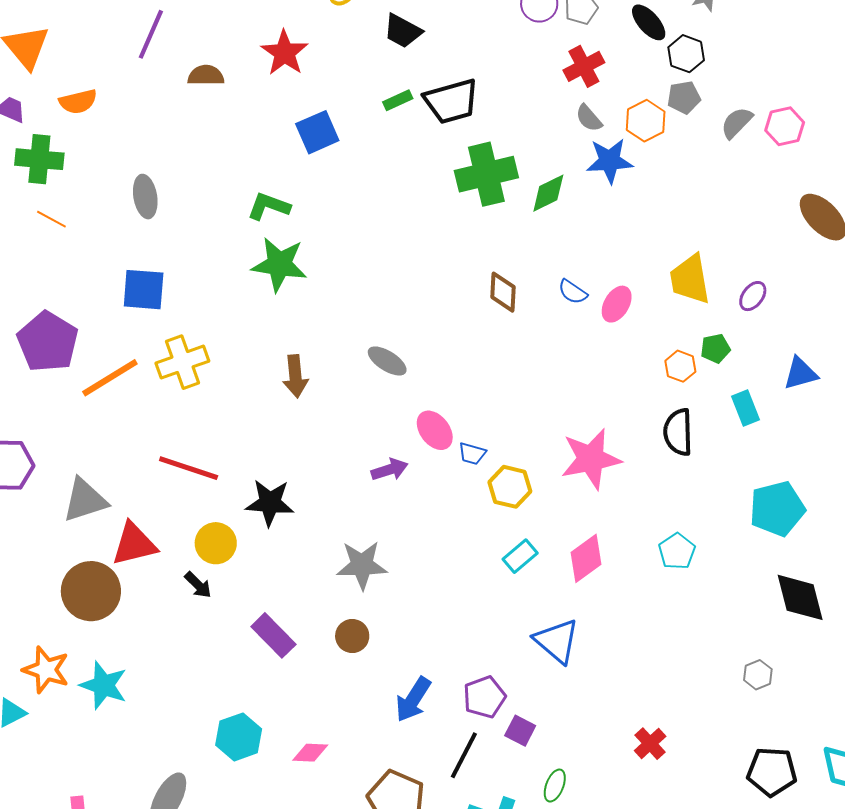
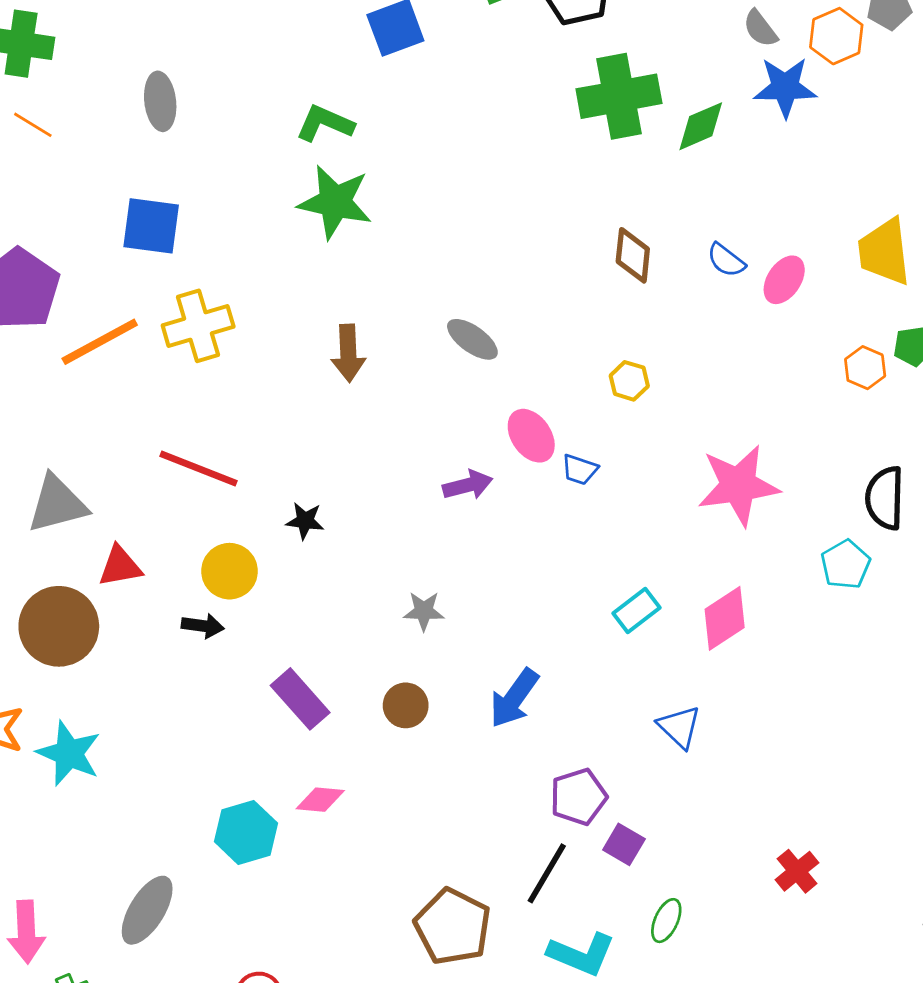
black semicircle: (678, 432) -> (885, 498), moved
yellow hexagon: (510, 487) -> (629, 381), moved, size x0.7
black star: (270, 503) -> (305, 521), size x0.6
red triangle: (134, 544) -> (120, 566), size x0.7
cyan pentagon: (677, 551) -> (846, 564), moved
gray star: (362, 565) -> (424, 611), size x0.6
black arrow: (198, 585) -> (203, 626), turned -40
blue triangle: (557, 641) -> (679, 727), size x0.7
blue arrow: (413, 699) -> (514, 698), moved
pink diamond: (310, 753) -> (320, 800), moved

